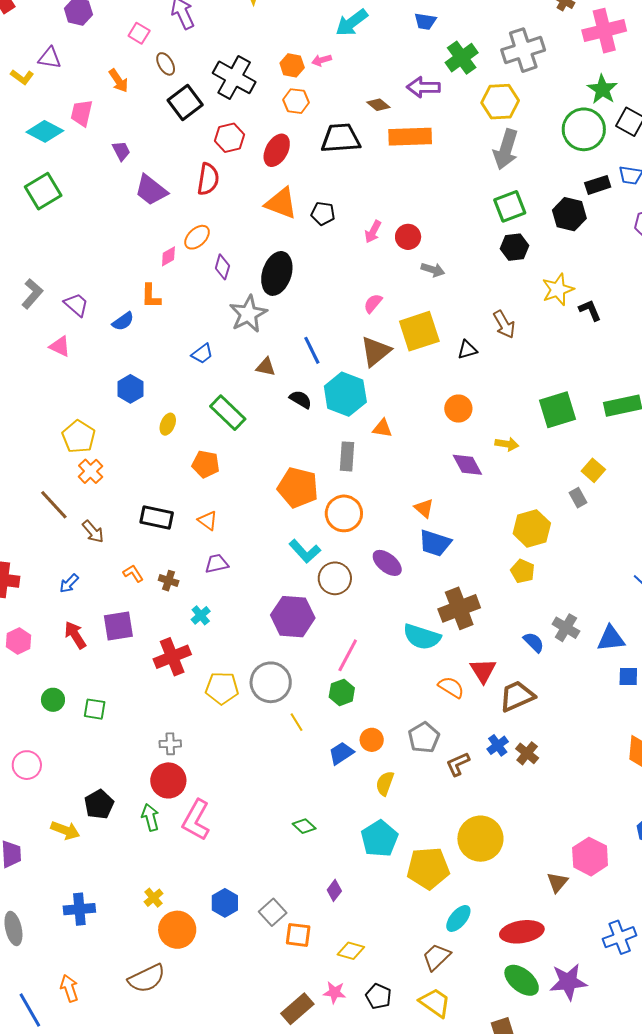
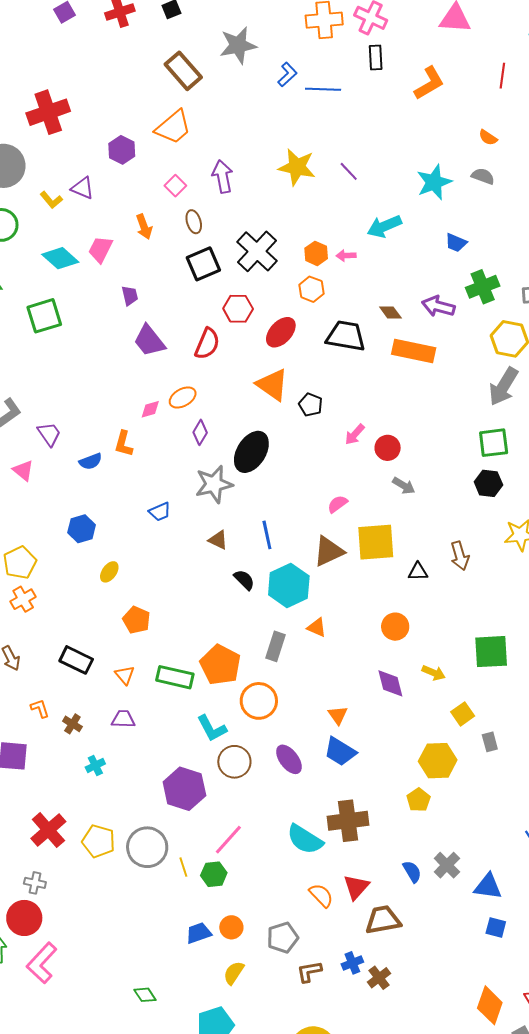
green rectangle: (228, 413) -> (175, 677), moved, turned -45
yellow square: (593, 470) -> (463, 714), moved
red cross: (172, 657) -> (48, 830), moved, turned -33
yellow line: (296, 722) -> (183, 867), moved

